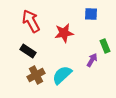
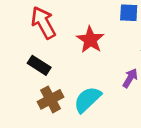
red star: (64, 33) -> (90, 40), turned -30

